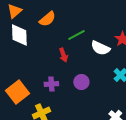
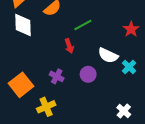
white semicircle: (100, 48) -> (108, 55), moved
purple cross: (51, 84) -> (57, 76), turned 32

